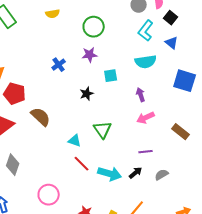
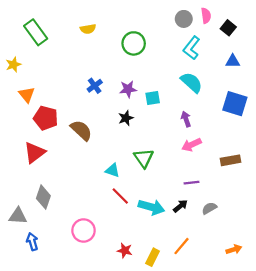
black square: (171, 18) -> (228, 28), moved
blue triangle: (172, 43) -> (233, 61), moved, turned -40
purple star: (90, 55) -> (128, 89), moved
cyan semicircle: (146, 62) -> (192, 82), turned -130
brown semicircle: (41, 117) -> (81, 130), moved
brown rectangle: (181, 132) -> (230, 160), turned -48

